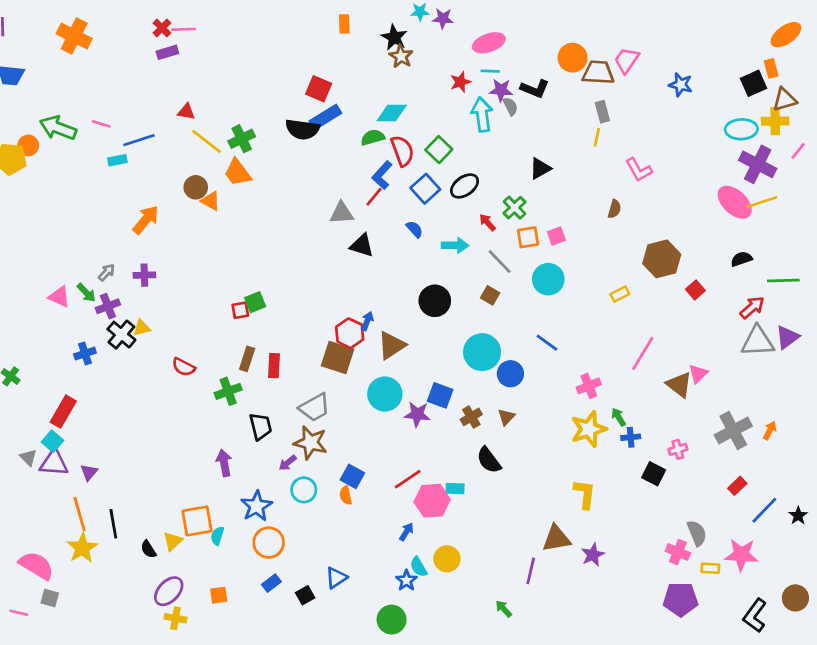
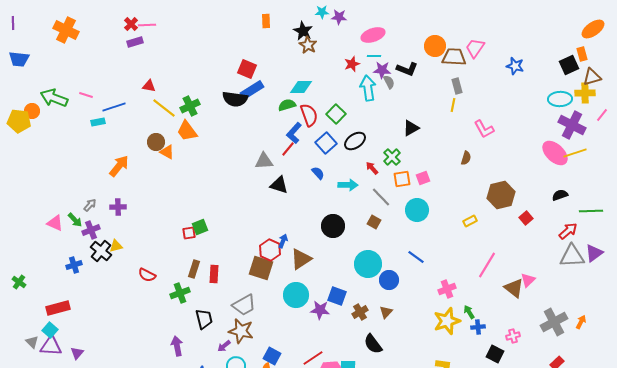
red rectangle: (63, 412) -> (58, 308), turned 45

